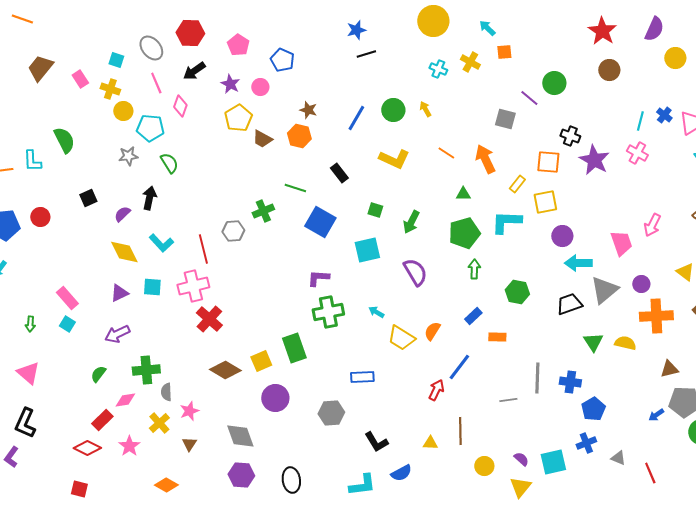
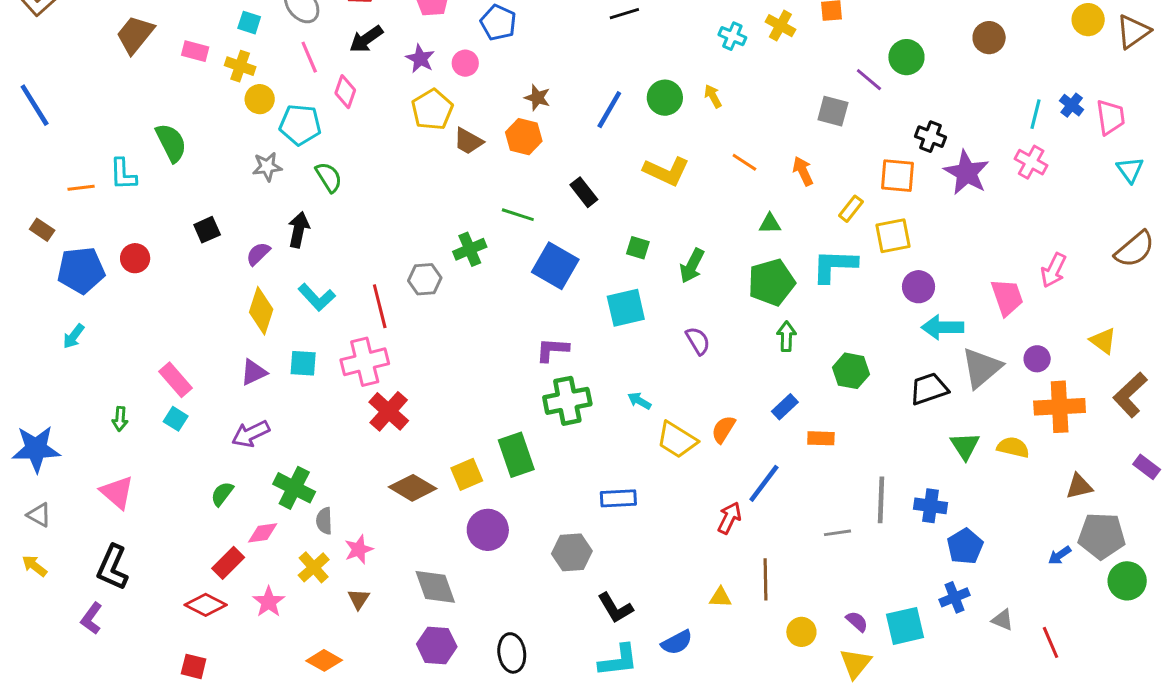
pink rectangle: (80, 79) -> (195, 51), turned -42
orange arrow: (485, 159) -> (803, 171), size x0.7
yellow diamond: (124, 252) -> (261, 311), turned 44
purple semicircle: (415, 272) -> (698, 341), size x0.7
green cross: (146, 370) -> (294, 488), turned 32
black L-shape: (376, 442) -> (615, 608), moved

